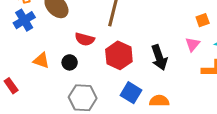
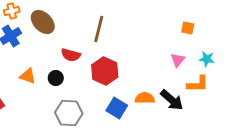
orange square: (203, 20) -> (188, 28), moved, turned 32
black arrow: (159, 57) -> (172, 100), moved, turned -30
orange semicircle: (159, 101) -> (145, 98), moved

